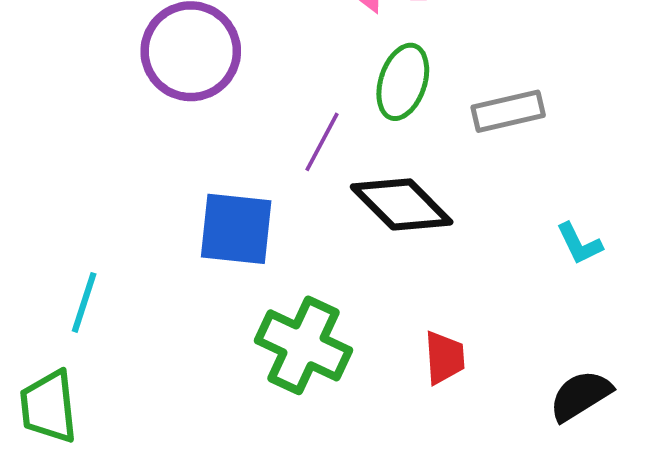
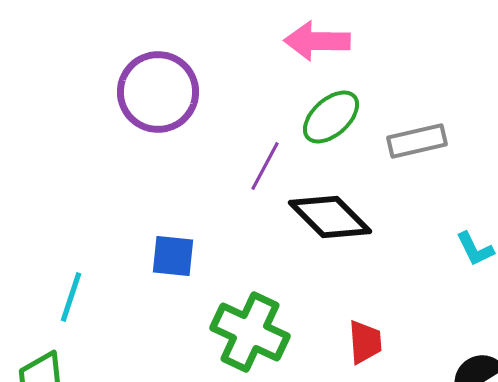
green ellipse: (403, 82) -> (331, 117), turned 30
blue square: (236, 229) -> (173, 256), moved, size x0.7

